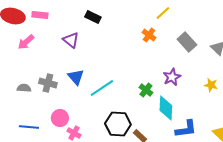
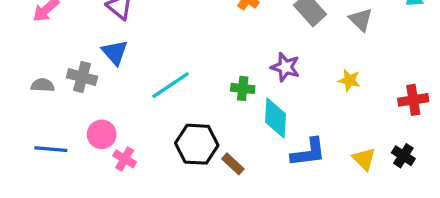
blue triangle: (76, 77) -> (115, 52), moved
purple star: (172, 77) -> (285, 67), turned -30
green cross: (146, 90) -> (243, 88), turned -32

